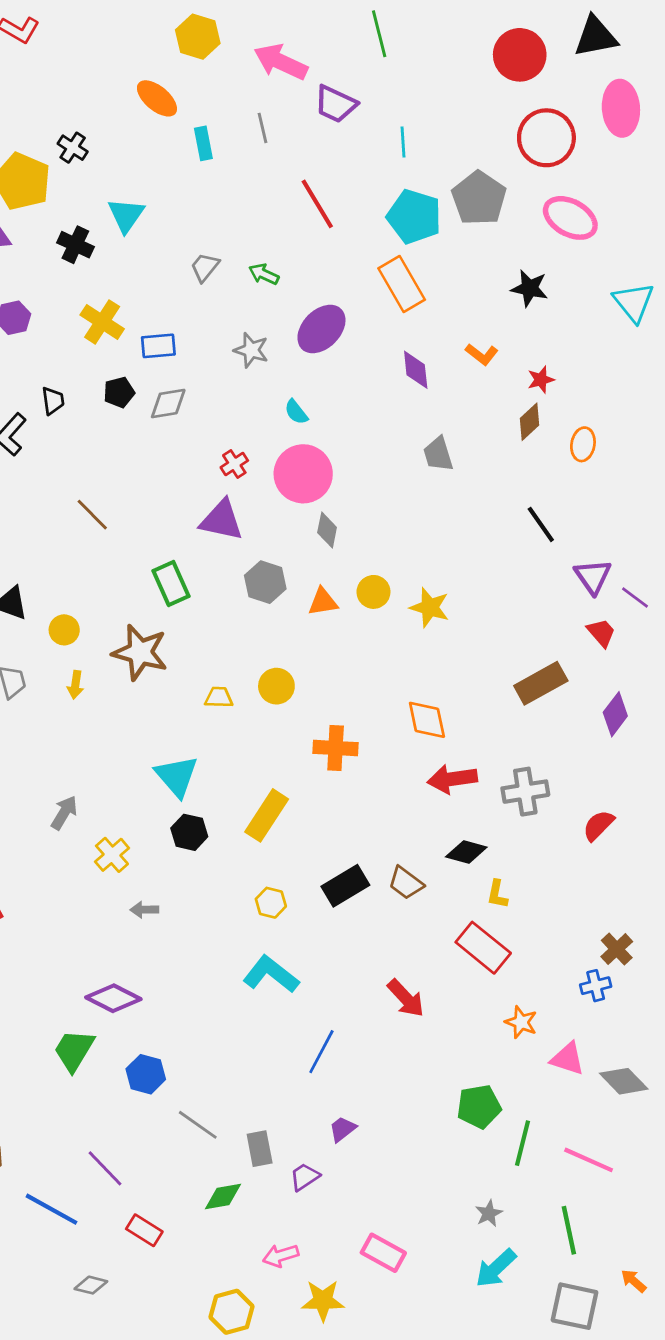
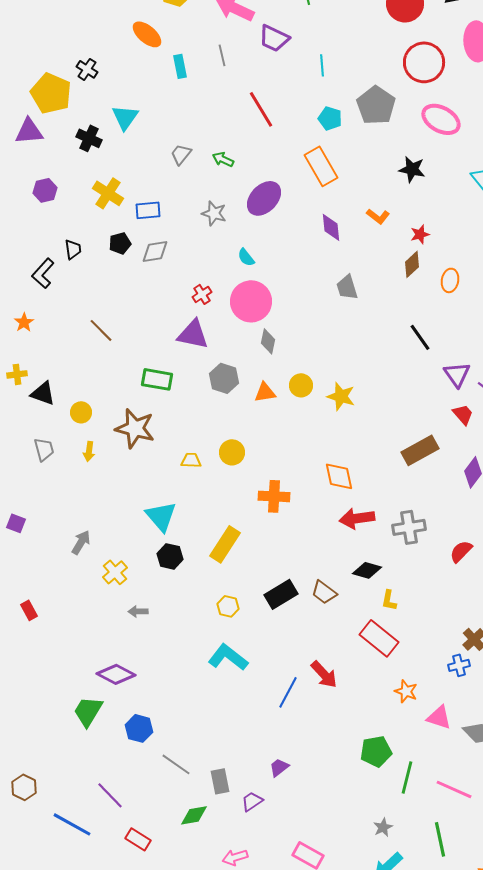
cyan pentagon: (414, 217) -> (330, 118), size x0.6
green rectangle: (171, 583) -> (157, 379), turned -56
blue line: (321, 1052) -> (288, 692), moved

